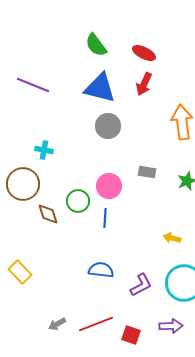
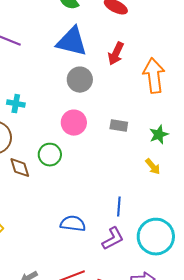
red arrow: (144, 84) -> (116, 54), moved
pink circle: (109, 186) -> (74, 123), moved
blue line: (105, 218) -> (119, 207), moved
yellow arrow: (172, 238) -> (153, 167), moved, turned -144

